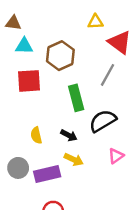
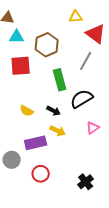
yellow semicircle: (36, 135) -> (27, 111), turned -48
gray circle: (18, 168) -> (12, 160), moved

